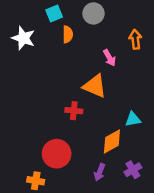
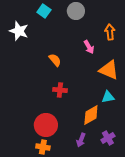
cyan square: (54, 13) -> (44, 11), turned -32
orange semicircle: (68, 34) -> (55, 60), moved, turned -40
orange triangle: (95, 86) -> (109, 70), moved
orange cross: (36, 181) -> (43, 147), moved

